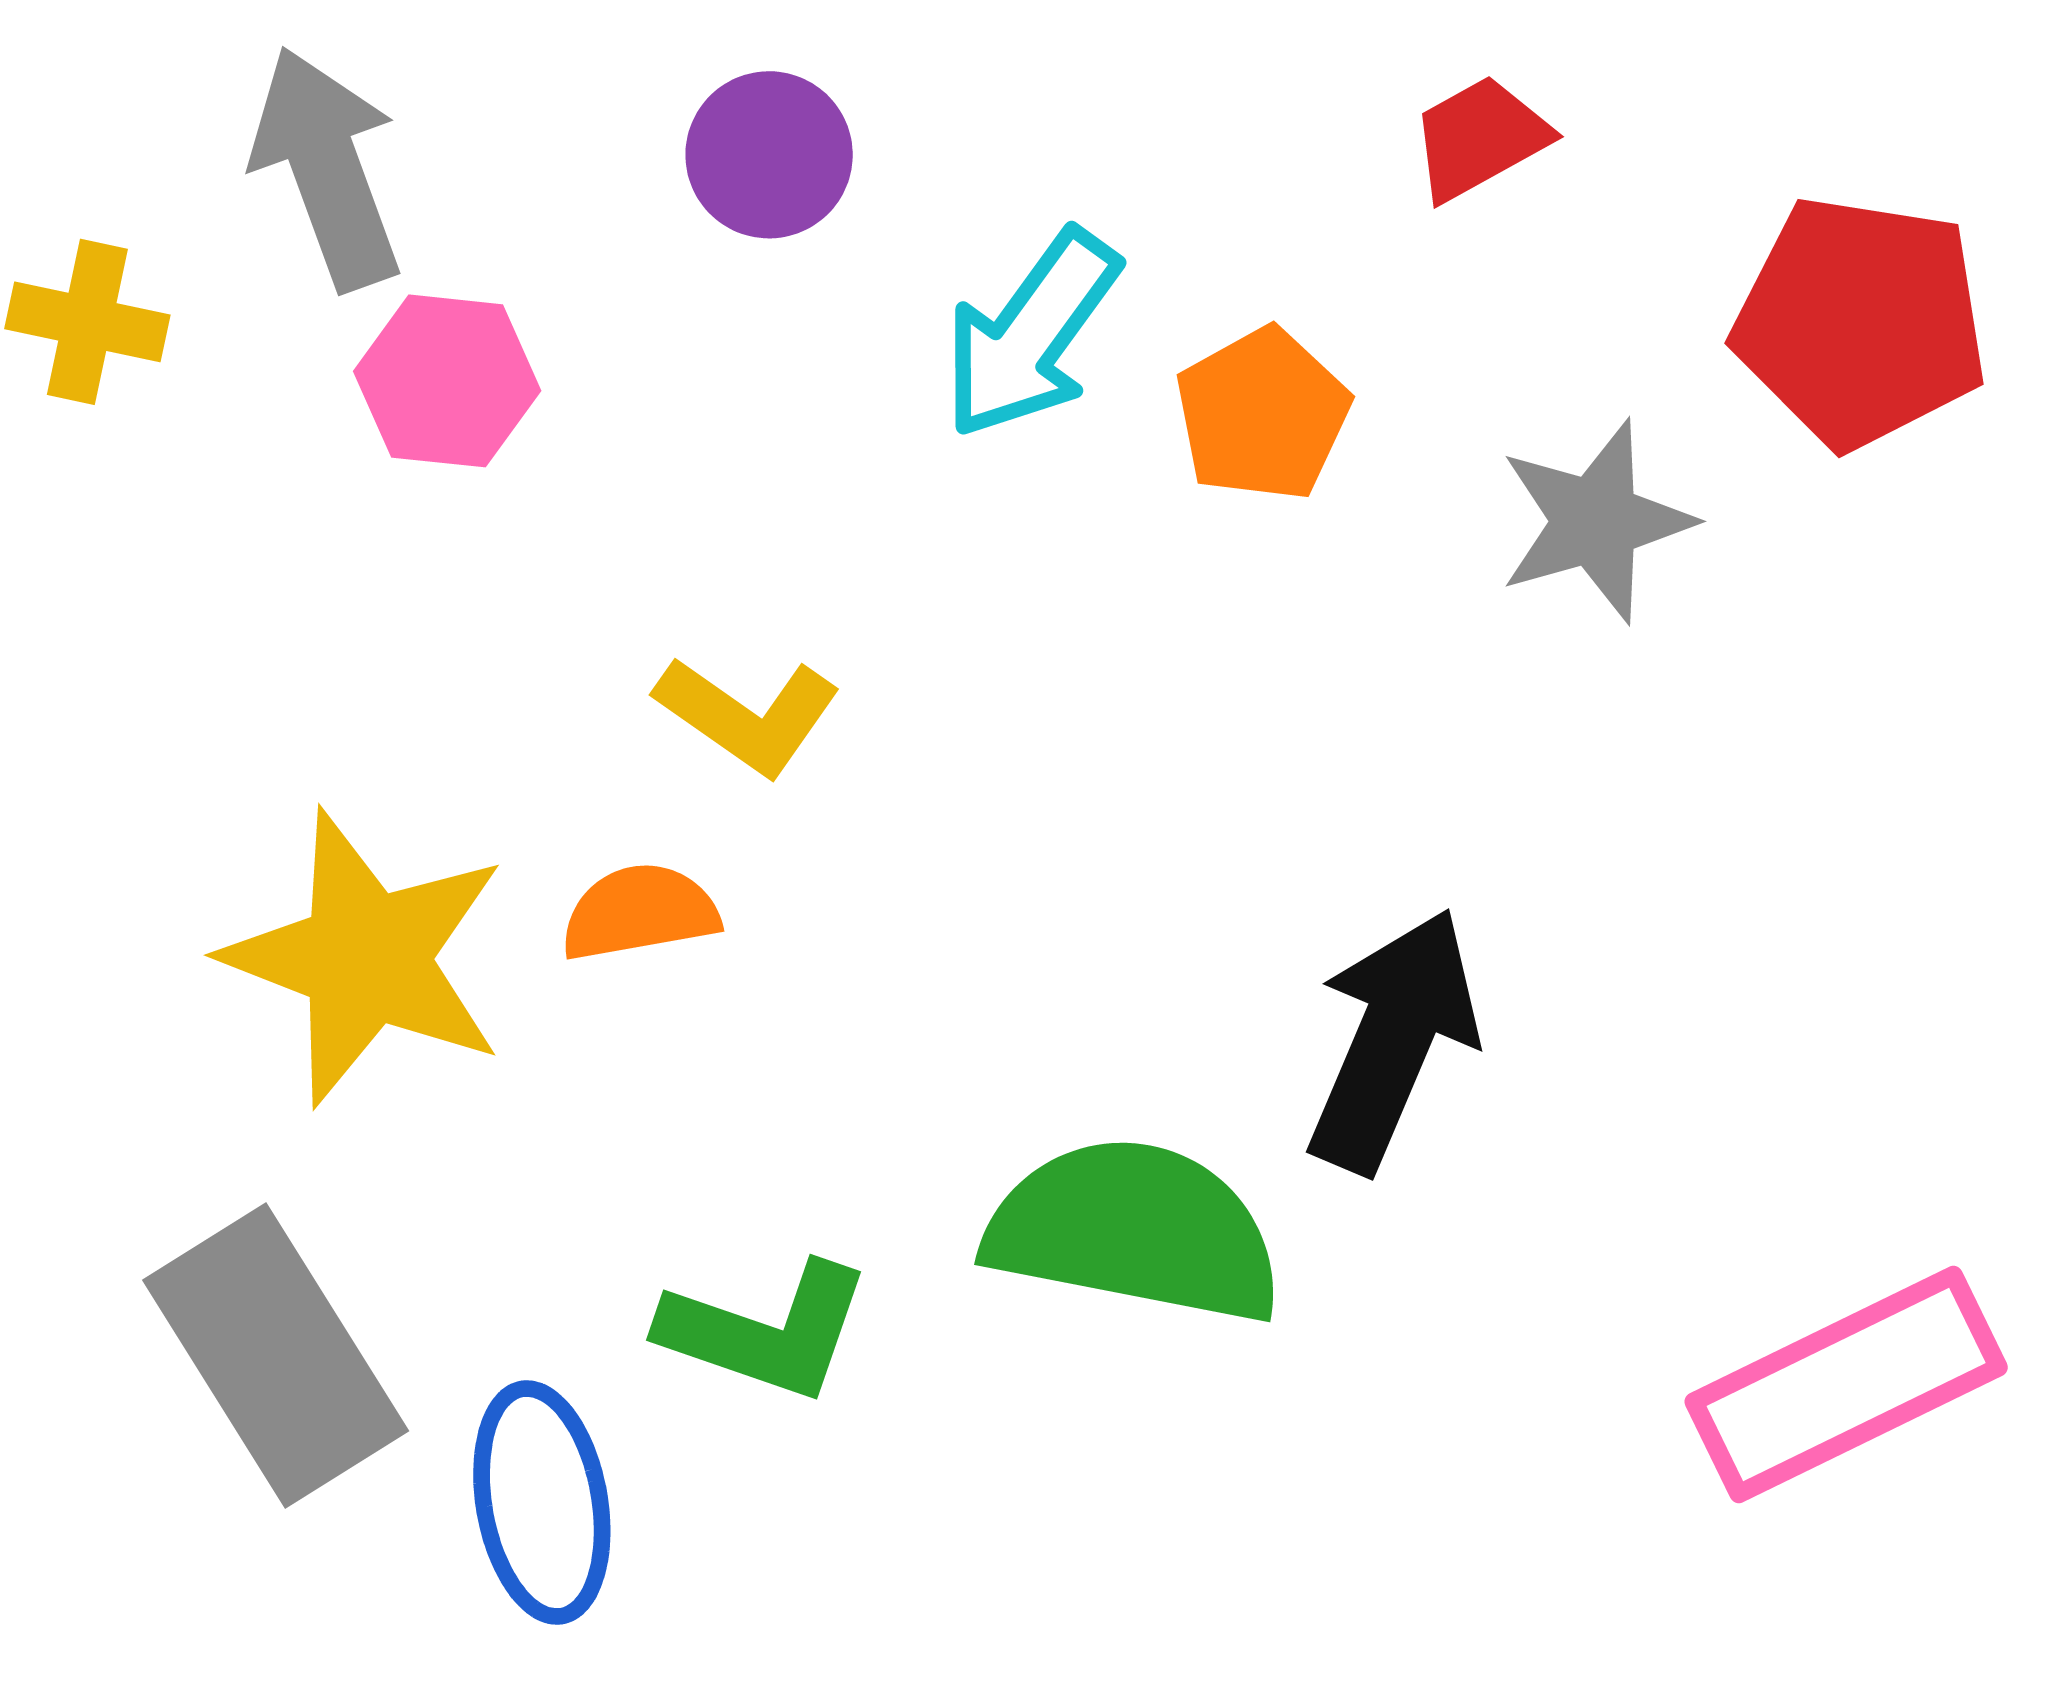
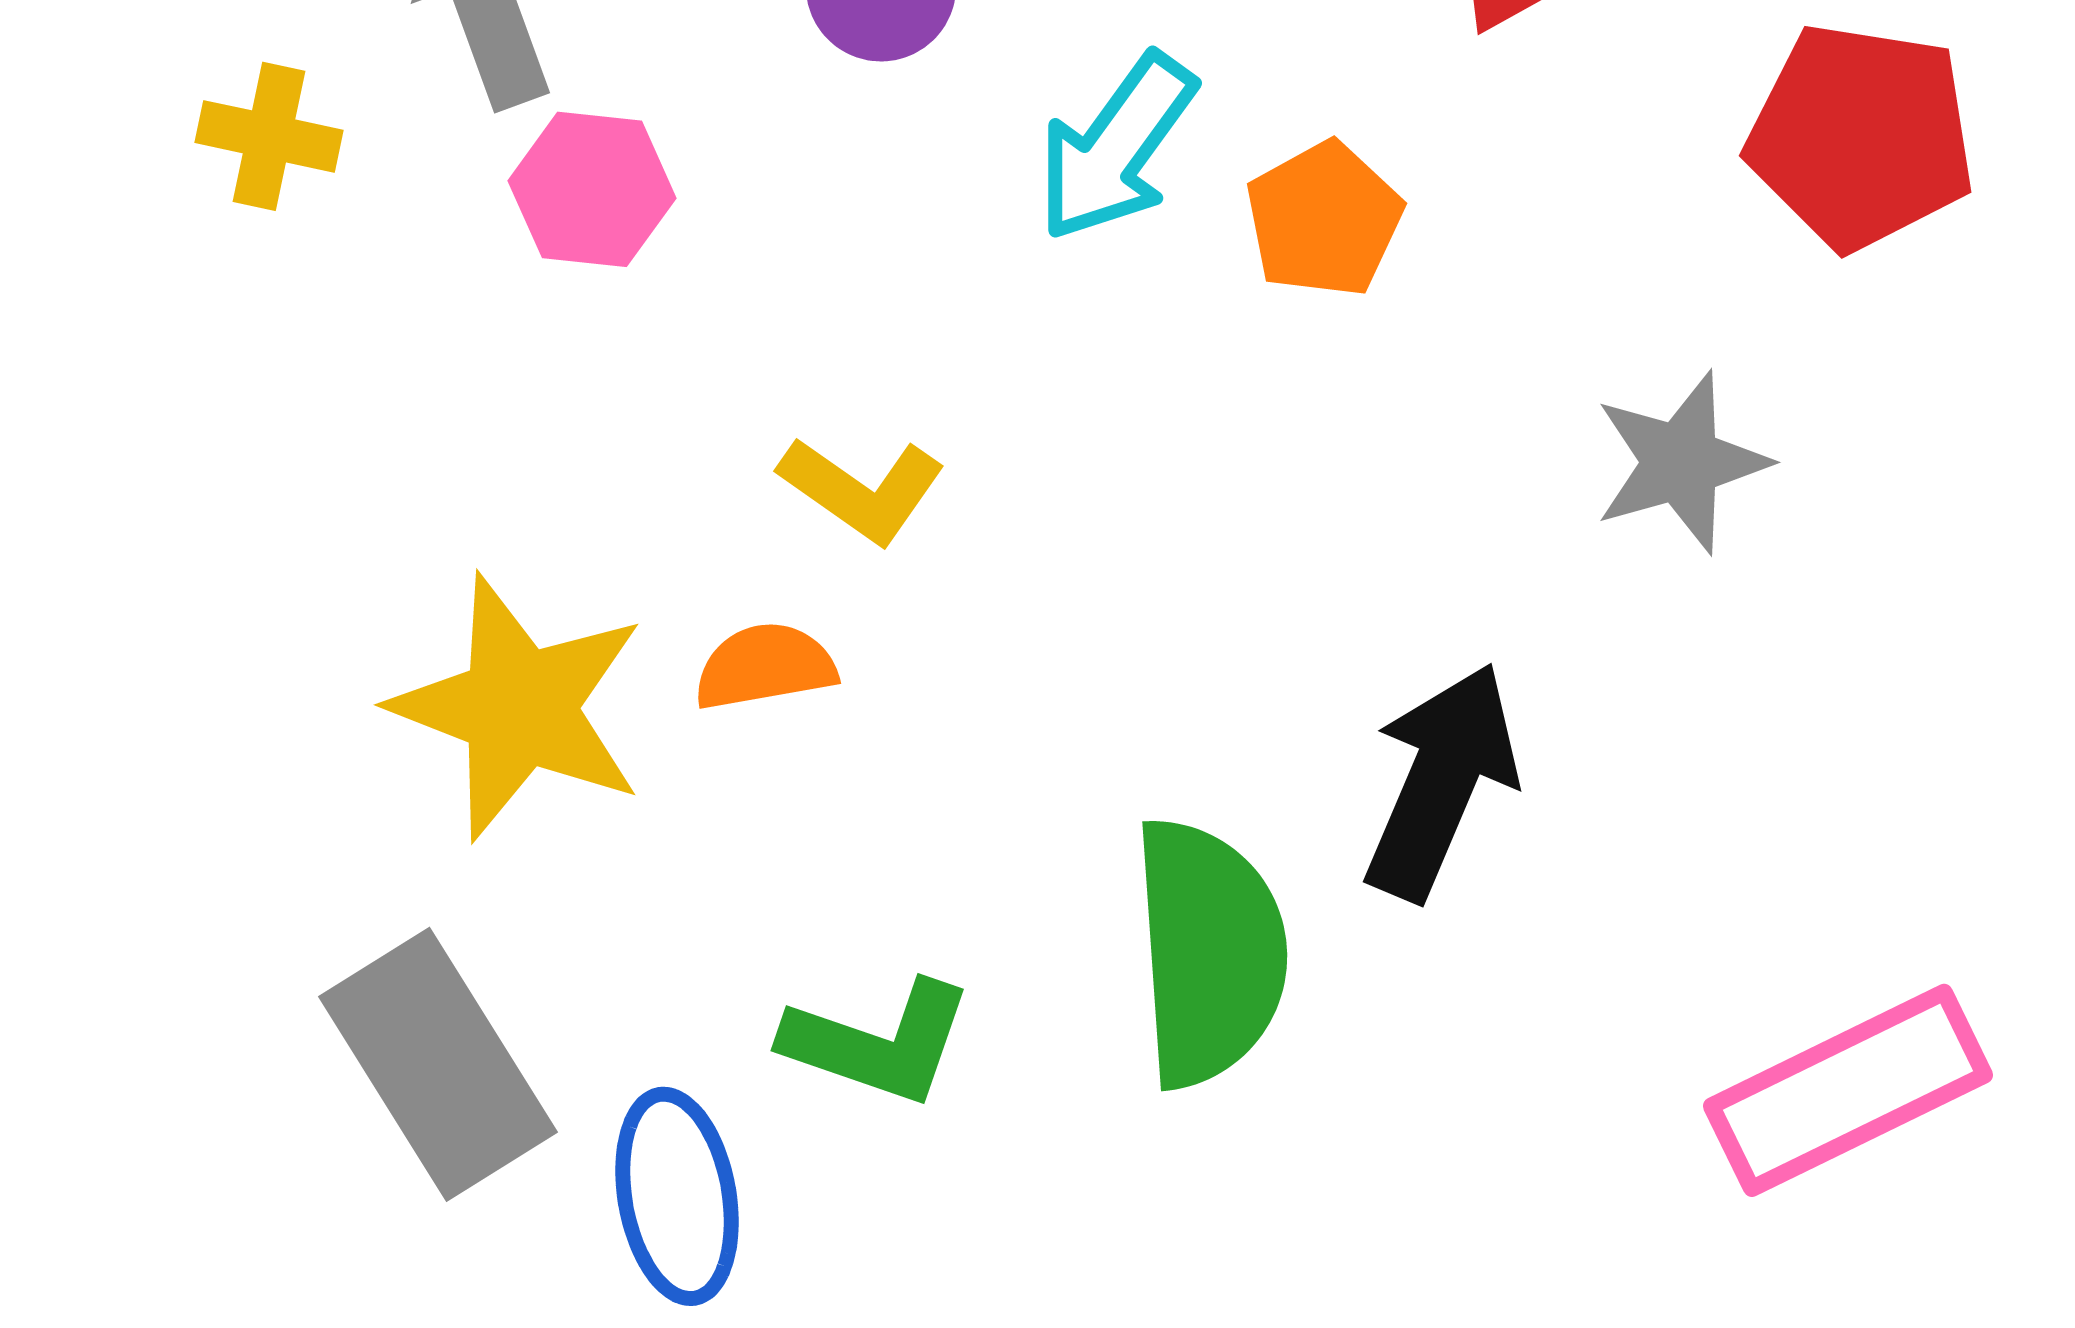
gray star: (1595, 521) -> (1681, 462), moved
green semicircle: (1134, 1231) -> (1209, 952), turned 75

